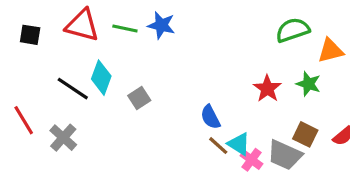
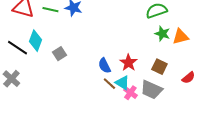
orange triangle: (331, 51) -> (180, 37), moved
green star: (308, 84) -> (162, 34), moved
red star: (267, 89) -> (128, 63), moved
brown square: (305, 134) -> (159, 67), moved

